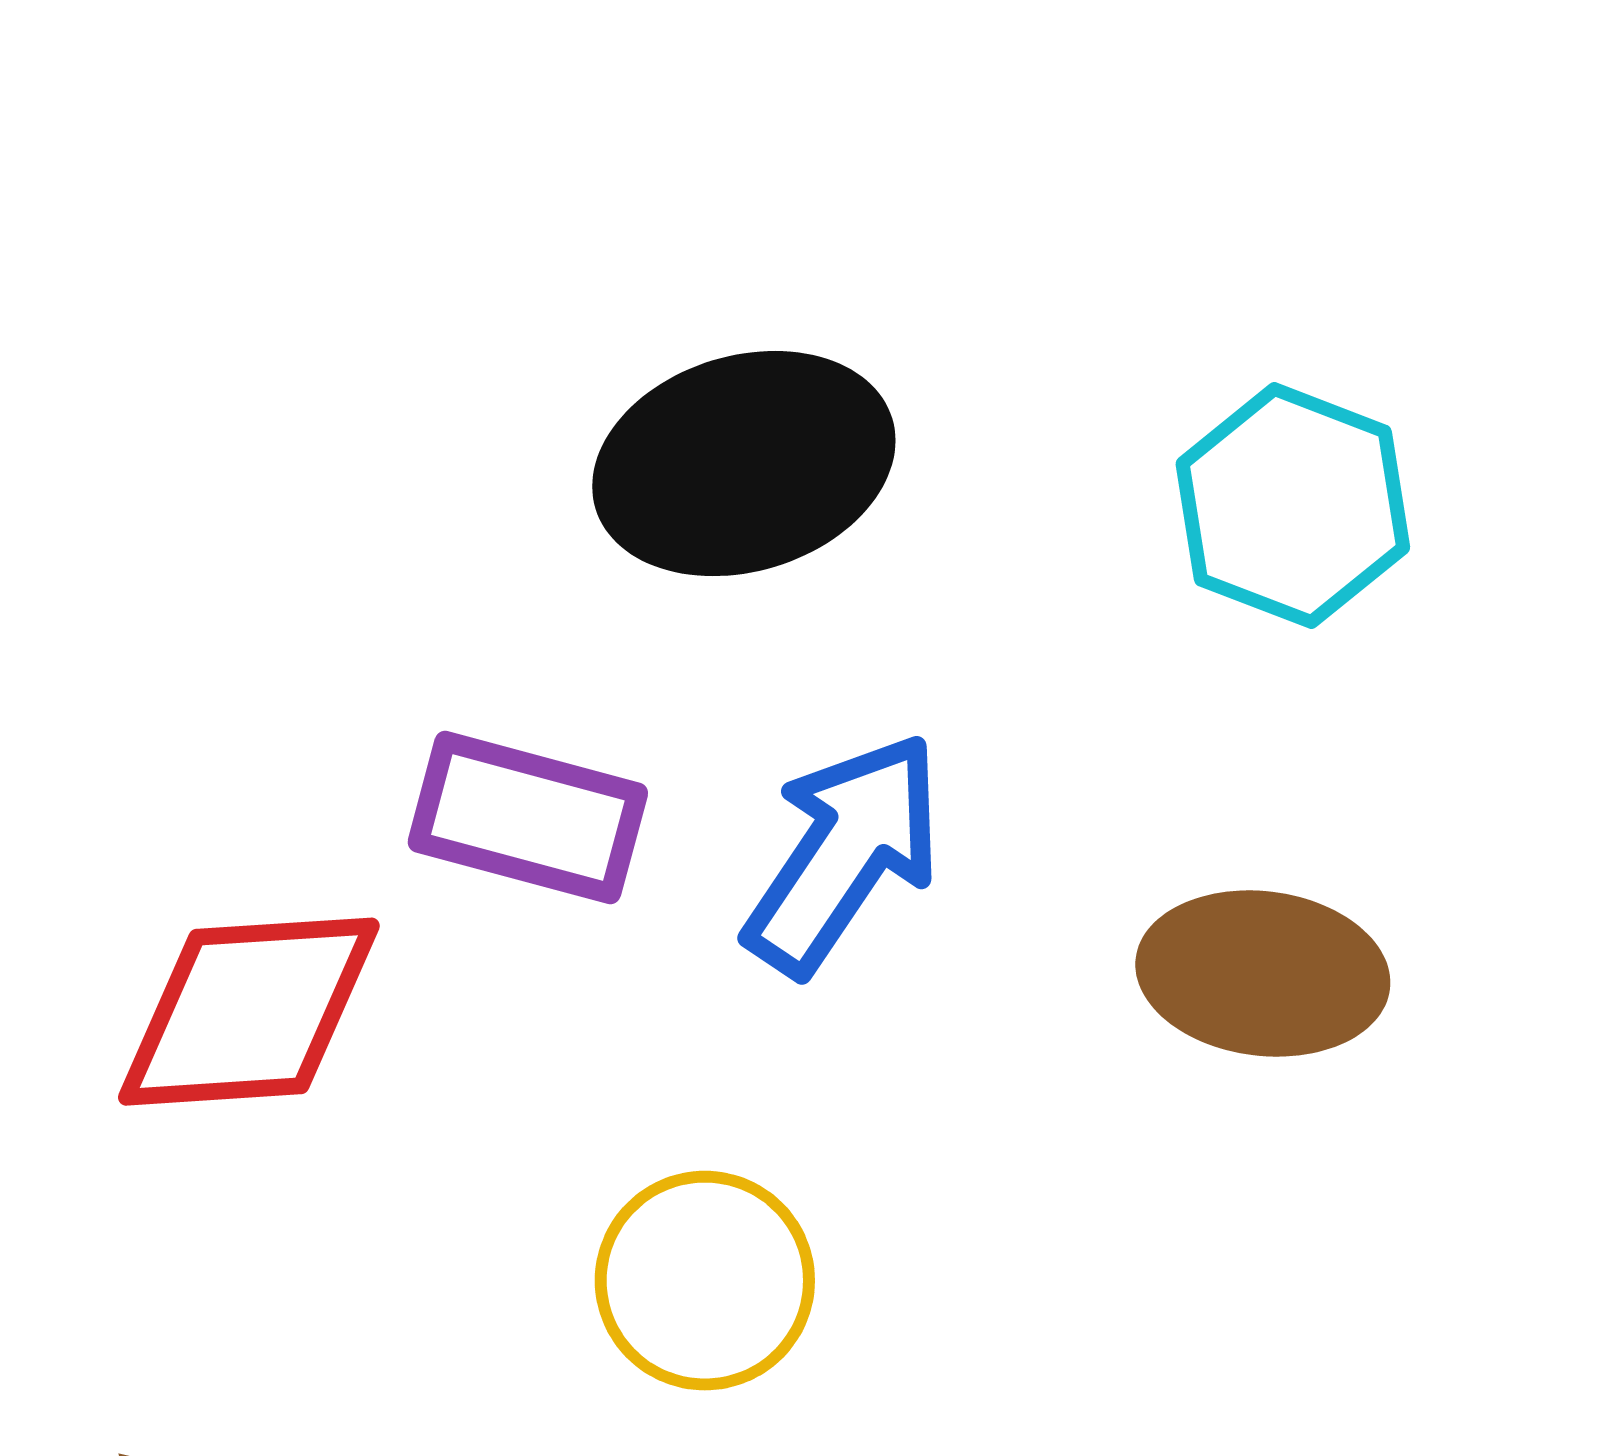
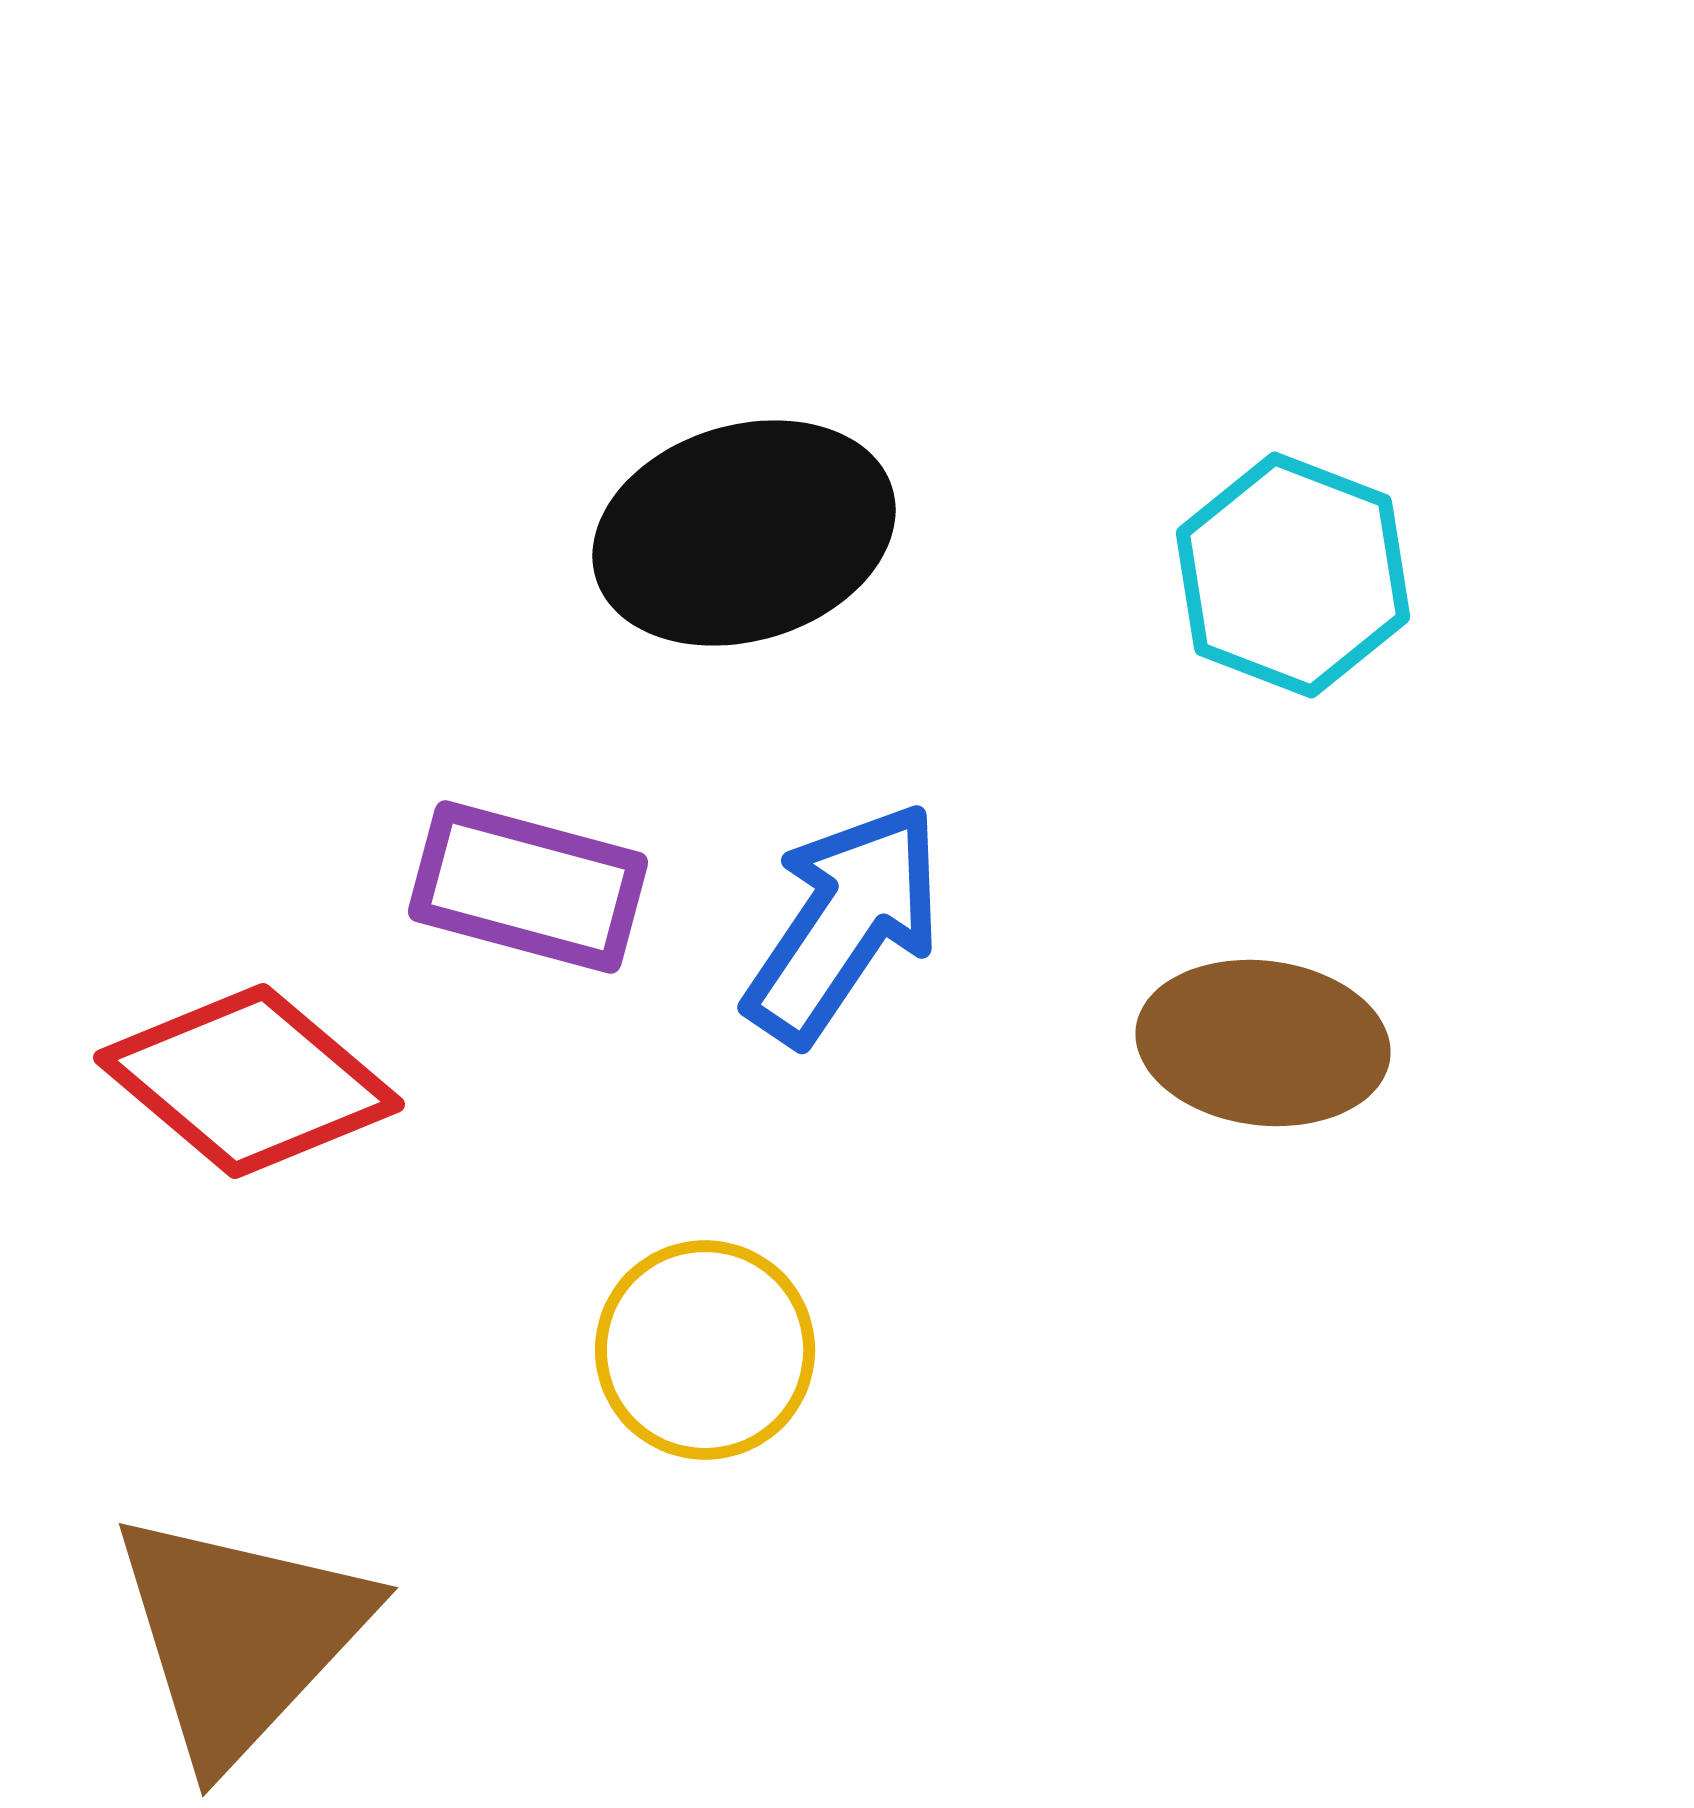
red diamond: (249, 1012) -> (249, 1081), turned 44

